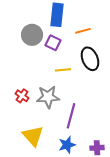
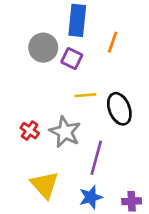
orange line: (83, 31) -> (113, 42), turned -56
black ellipse: (90, 59) -> (119, 109), moved
gray star: (48, 97) -> (65, 132), turned 30

